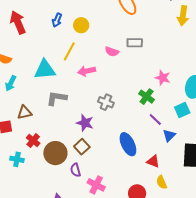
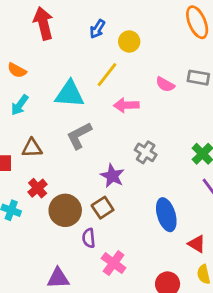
gray L-shape: (57, 98) -> (79, 136), turned -45

